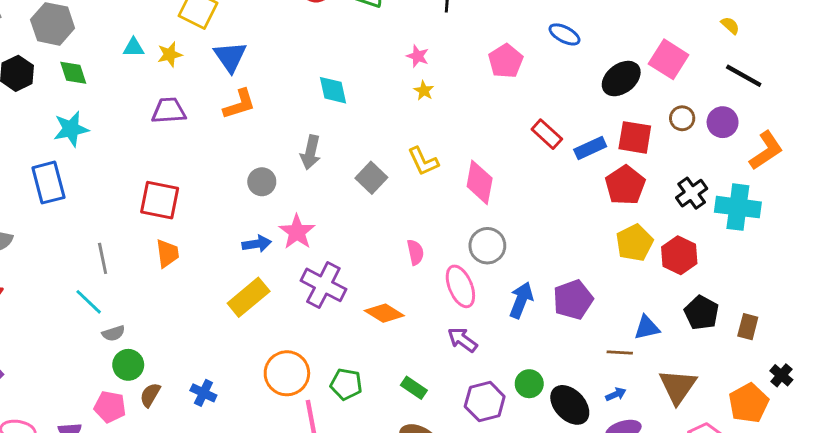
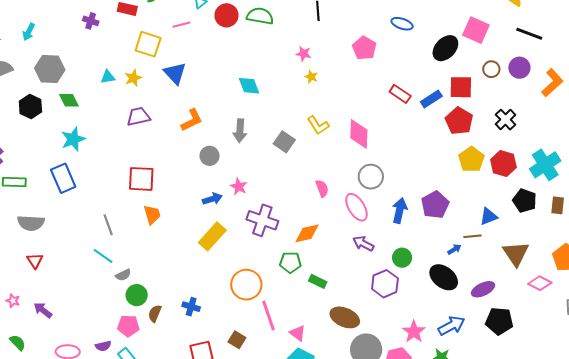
orange L-shape: (239, 104) -> (192, 120), moved
cyan cross: (738, 207) -> (545, 165), moved, turned -32
pink star: (297, 232) -> (239, 187), size x0.7
orange diamond: (384, 313) -> (307, 233), turned -36
green pentagon: (346, 384) -> (290, 262), moved
green circle: (529, 384) -> (402, 258), moved
green rectangle: (414, 388) -> (318, 281), moved
blue arrow: (616, 394) -> (454, 249), moved

